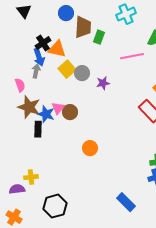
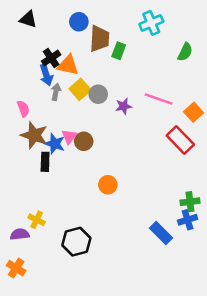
black triangle: (24, 11) -> (28, 19), turned -35
pink line: (132, 56) -> (159, 99), moved, turned 30
gray arrow: (36, 71) -> (56, 92), moved
yellow cross: (31, 177) -> (37, 220), turned 32
blue rectangle: (126, 202) -> (161, 233), moved
black hexagon: (55, 206) -> (76, 242), moved

